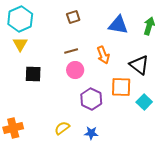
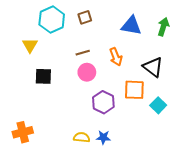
cyan hexagon: (20, 19) -> (52, 19), moved
yellow semicircle: (62, 128) -> (82, 137), moved, turned 42

